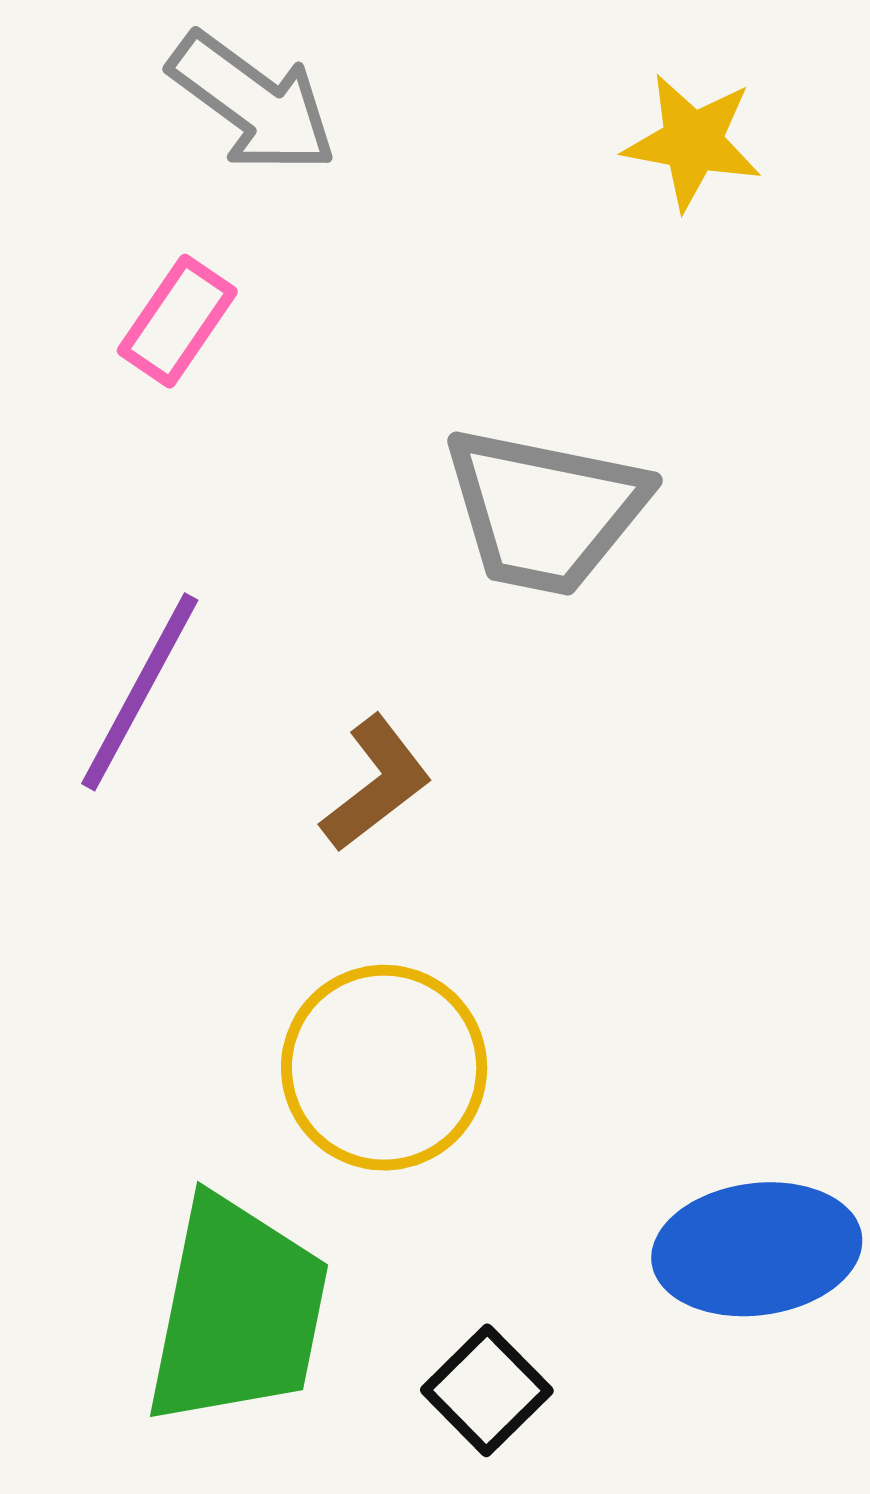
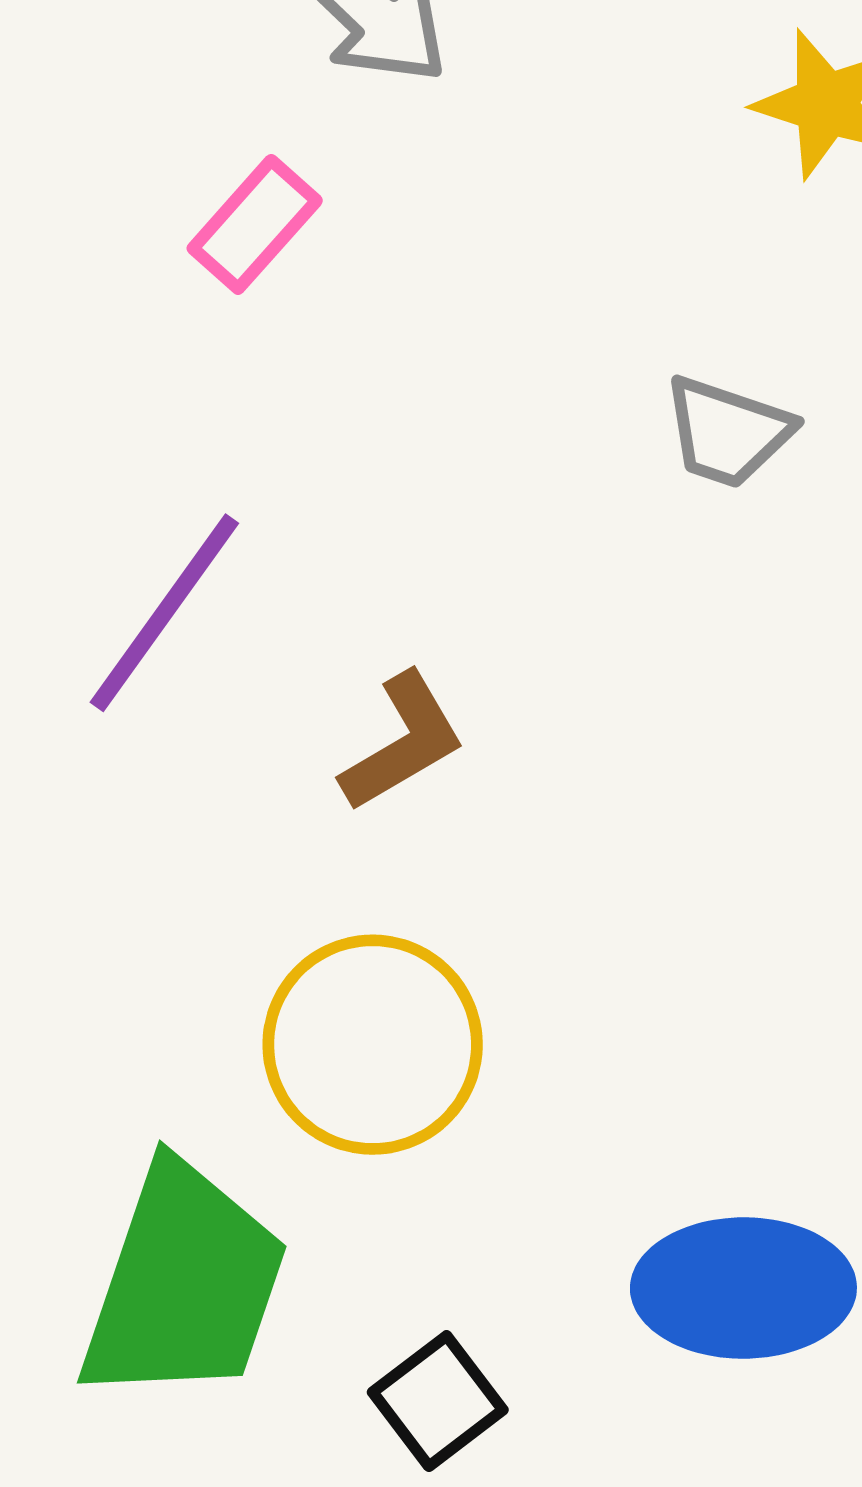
gray trapezoid: (545, 511) -> (727, 432), moved, size x0.6

